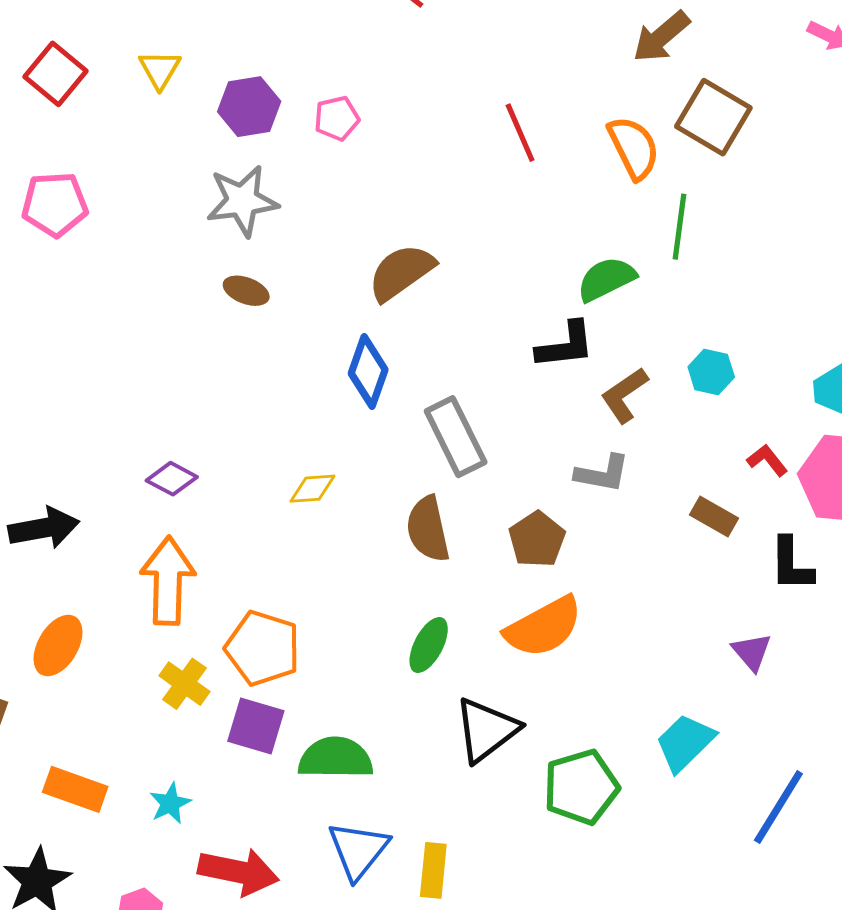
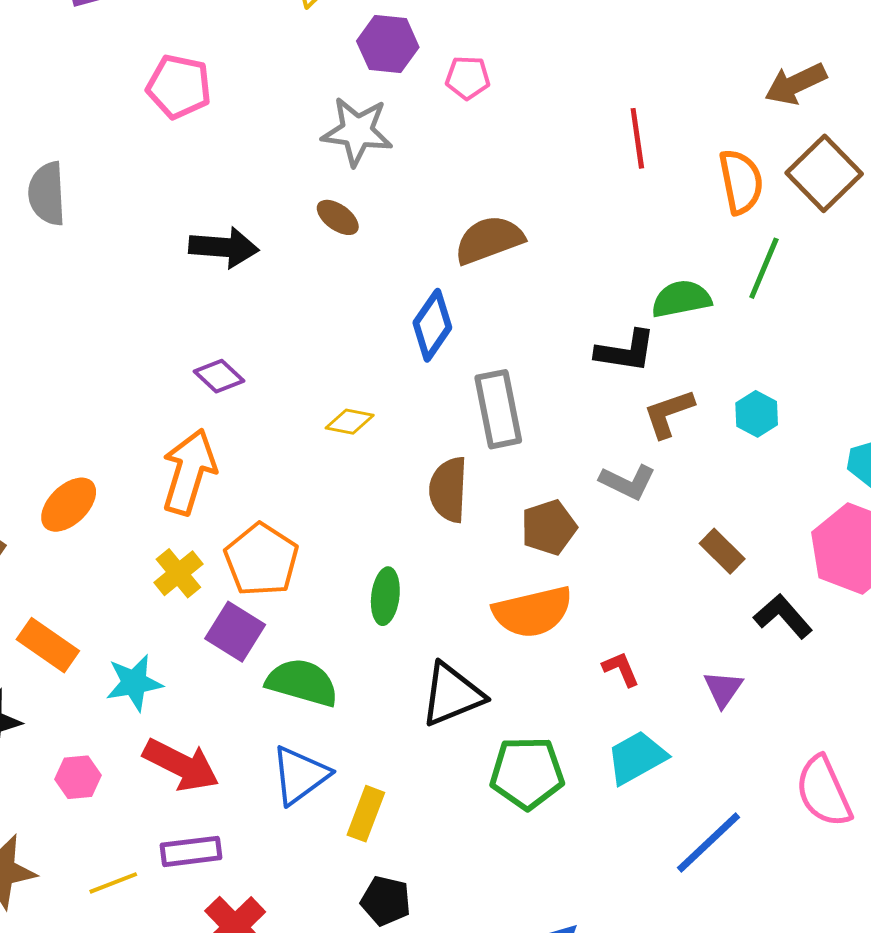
red L-shape: (767, 460) -> (621, 669), moved
black arrow: (44, 528) -> (224, 247), moved
black L-shape: (791, 564) -> (783, 616), turned 124
green ellipse: (429, 645) -> (385, 596), moved, turned -36
cyan star: (170, 803) -> (134, 683), size x1.4

